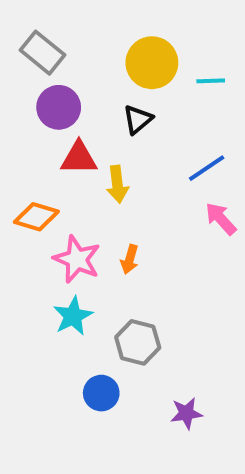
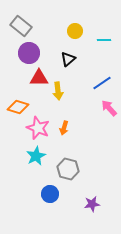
yellow circle: (152, 63) -> (75, 31), size x0.6

